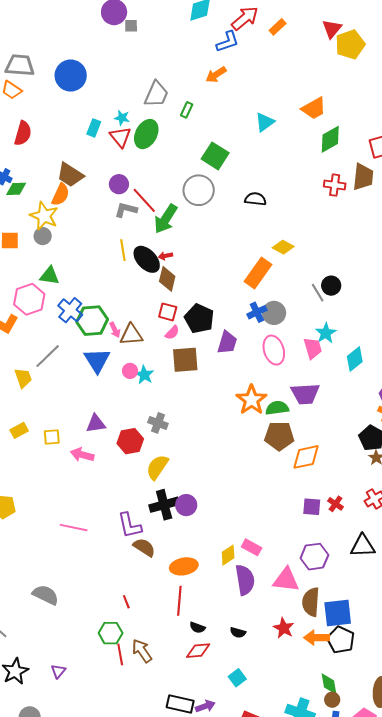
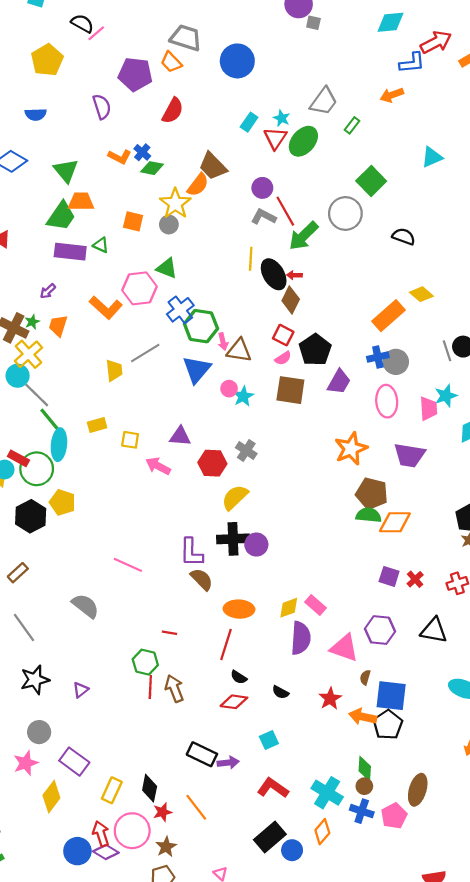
green semicircle: (277, 408) -> (369, 515), moved
pink line: (74, 528) -> (128, 565), moved
red line: (126, 602) -> (169, 633), turned -72
brown semicircle: (311, 602) -> (365, 677), size x0.5

